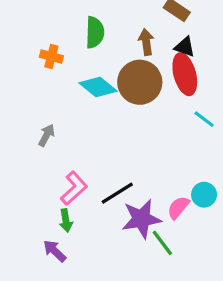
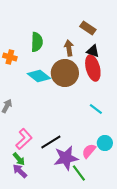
cyan line: (204, 119) -> (96, 109), moved
green arrow: (66, 220) -> (19, 159), turned -32
purple arrow: (55, 251) -> (20, 171), moved

